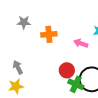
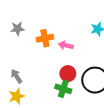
pink arrow: (81, 43) -> (66, 45), moved
green cross: (76, 84) -> (63, 89), moved

